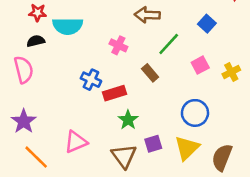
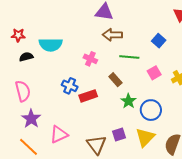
red star: (38, 13) -> (18, 35), moved
green line: (169, 44) -> (129, 57), turned 54
pink semicircle: (24, 70) -> (23, 91), moved
green star: (128, 120) -> (128, 101), moved
purple star: (24, 121) -> (31, 119), moved

